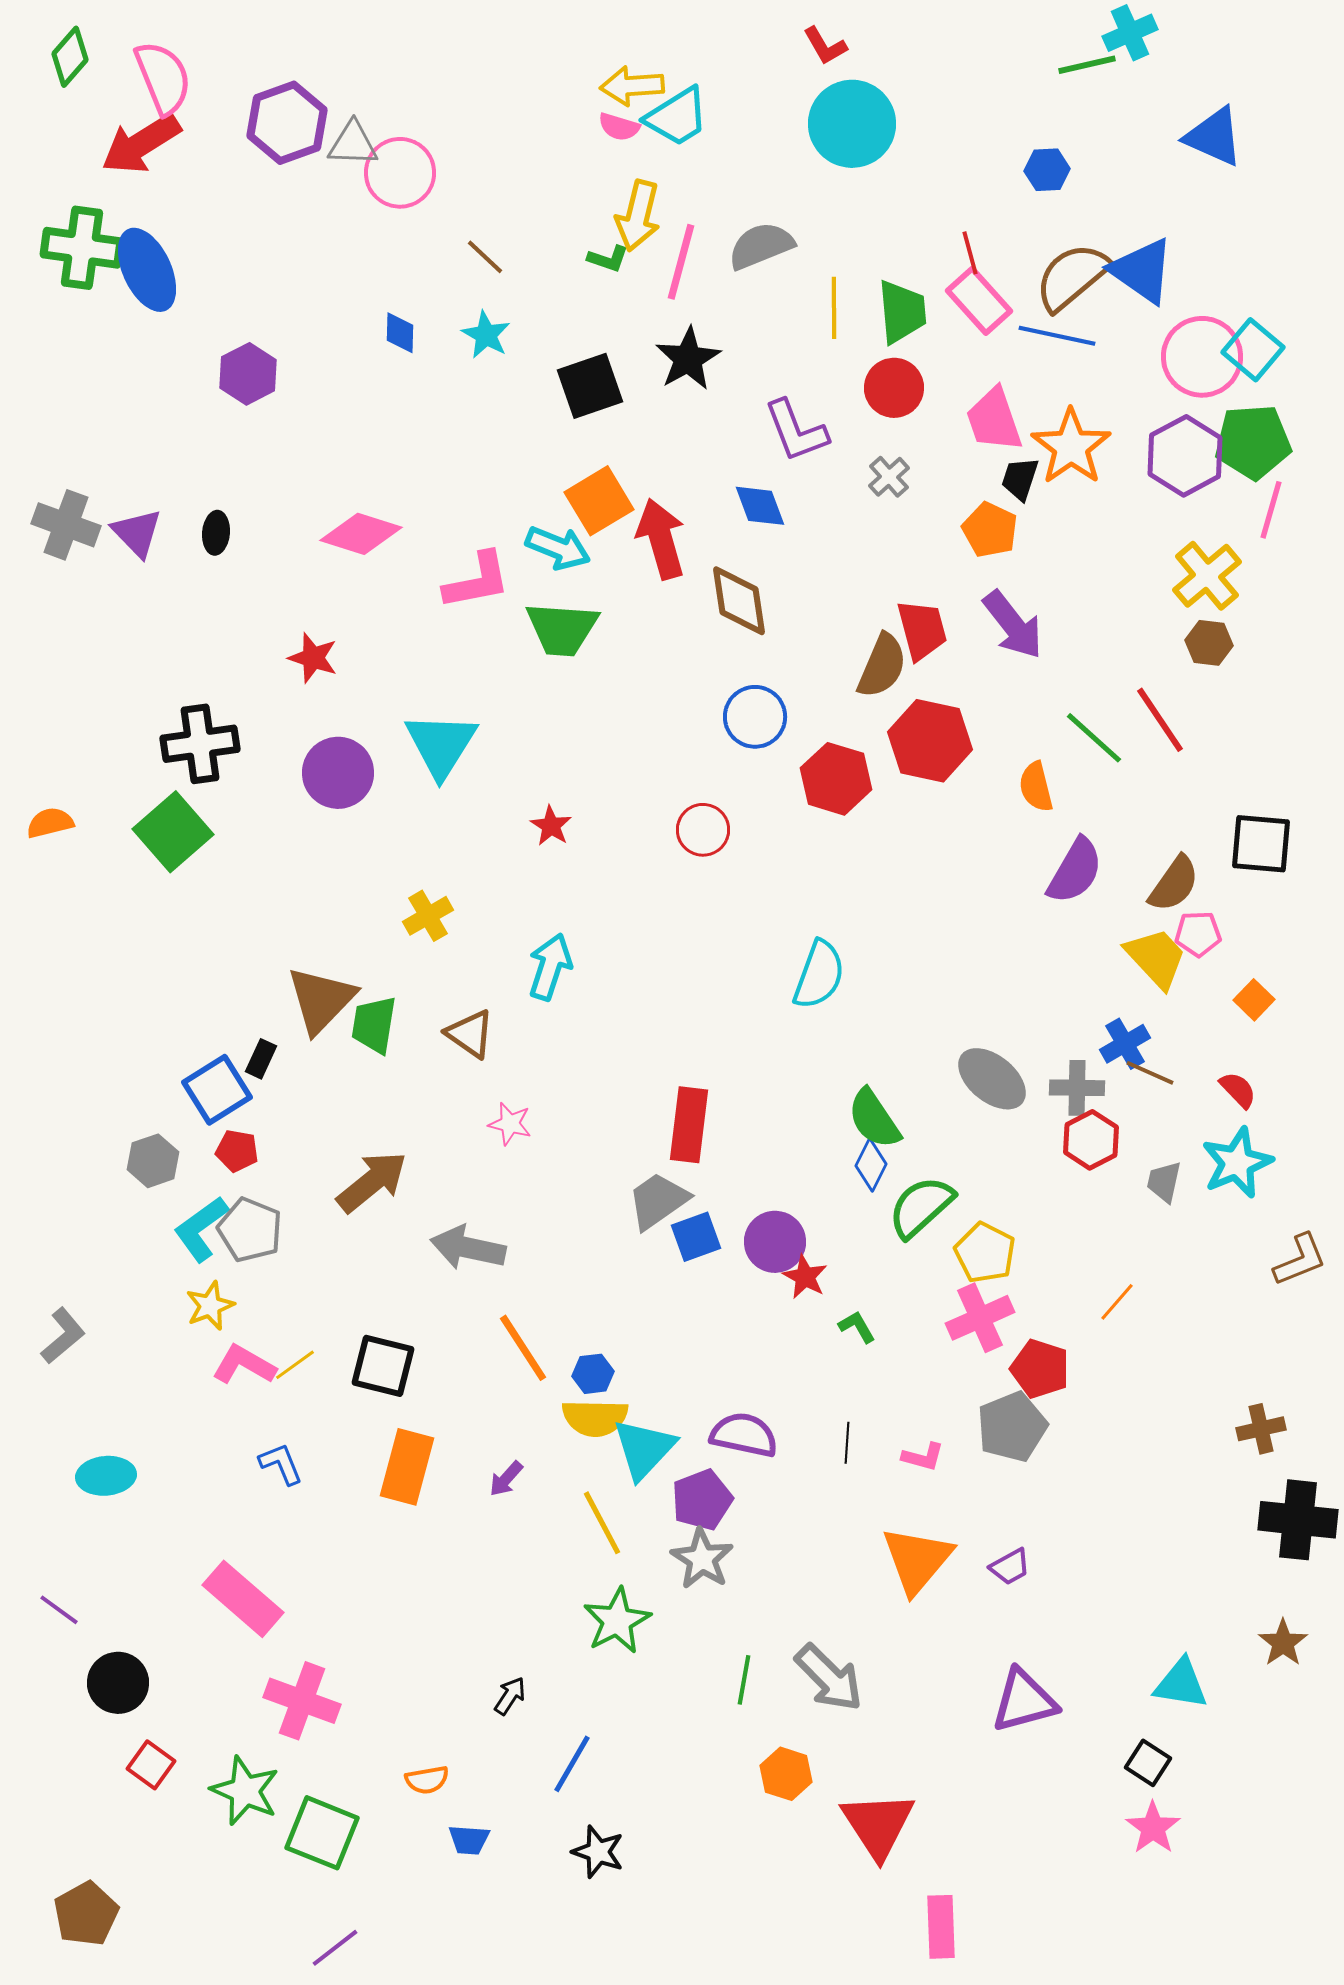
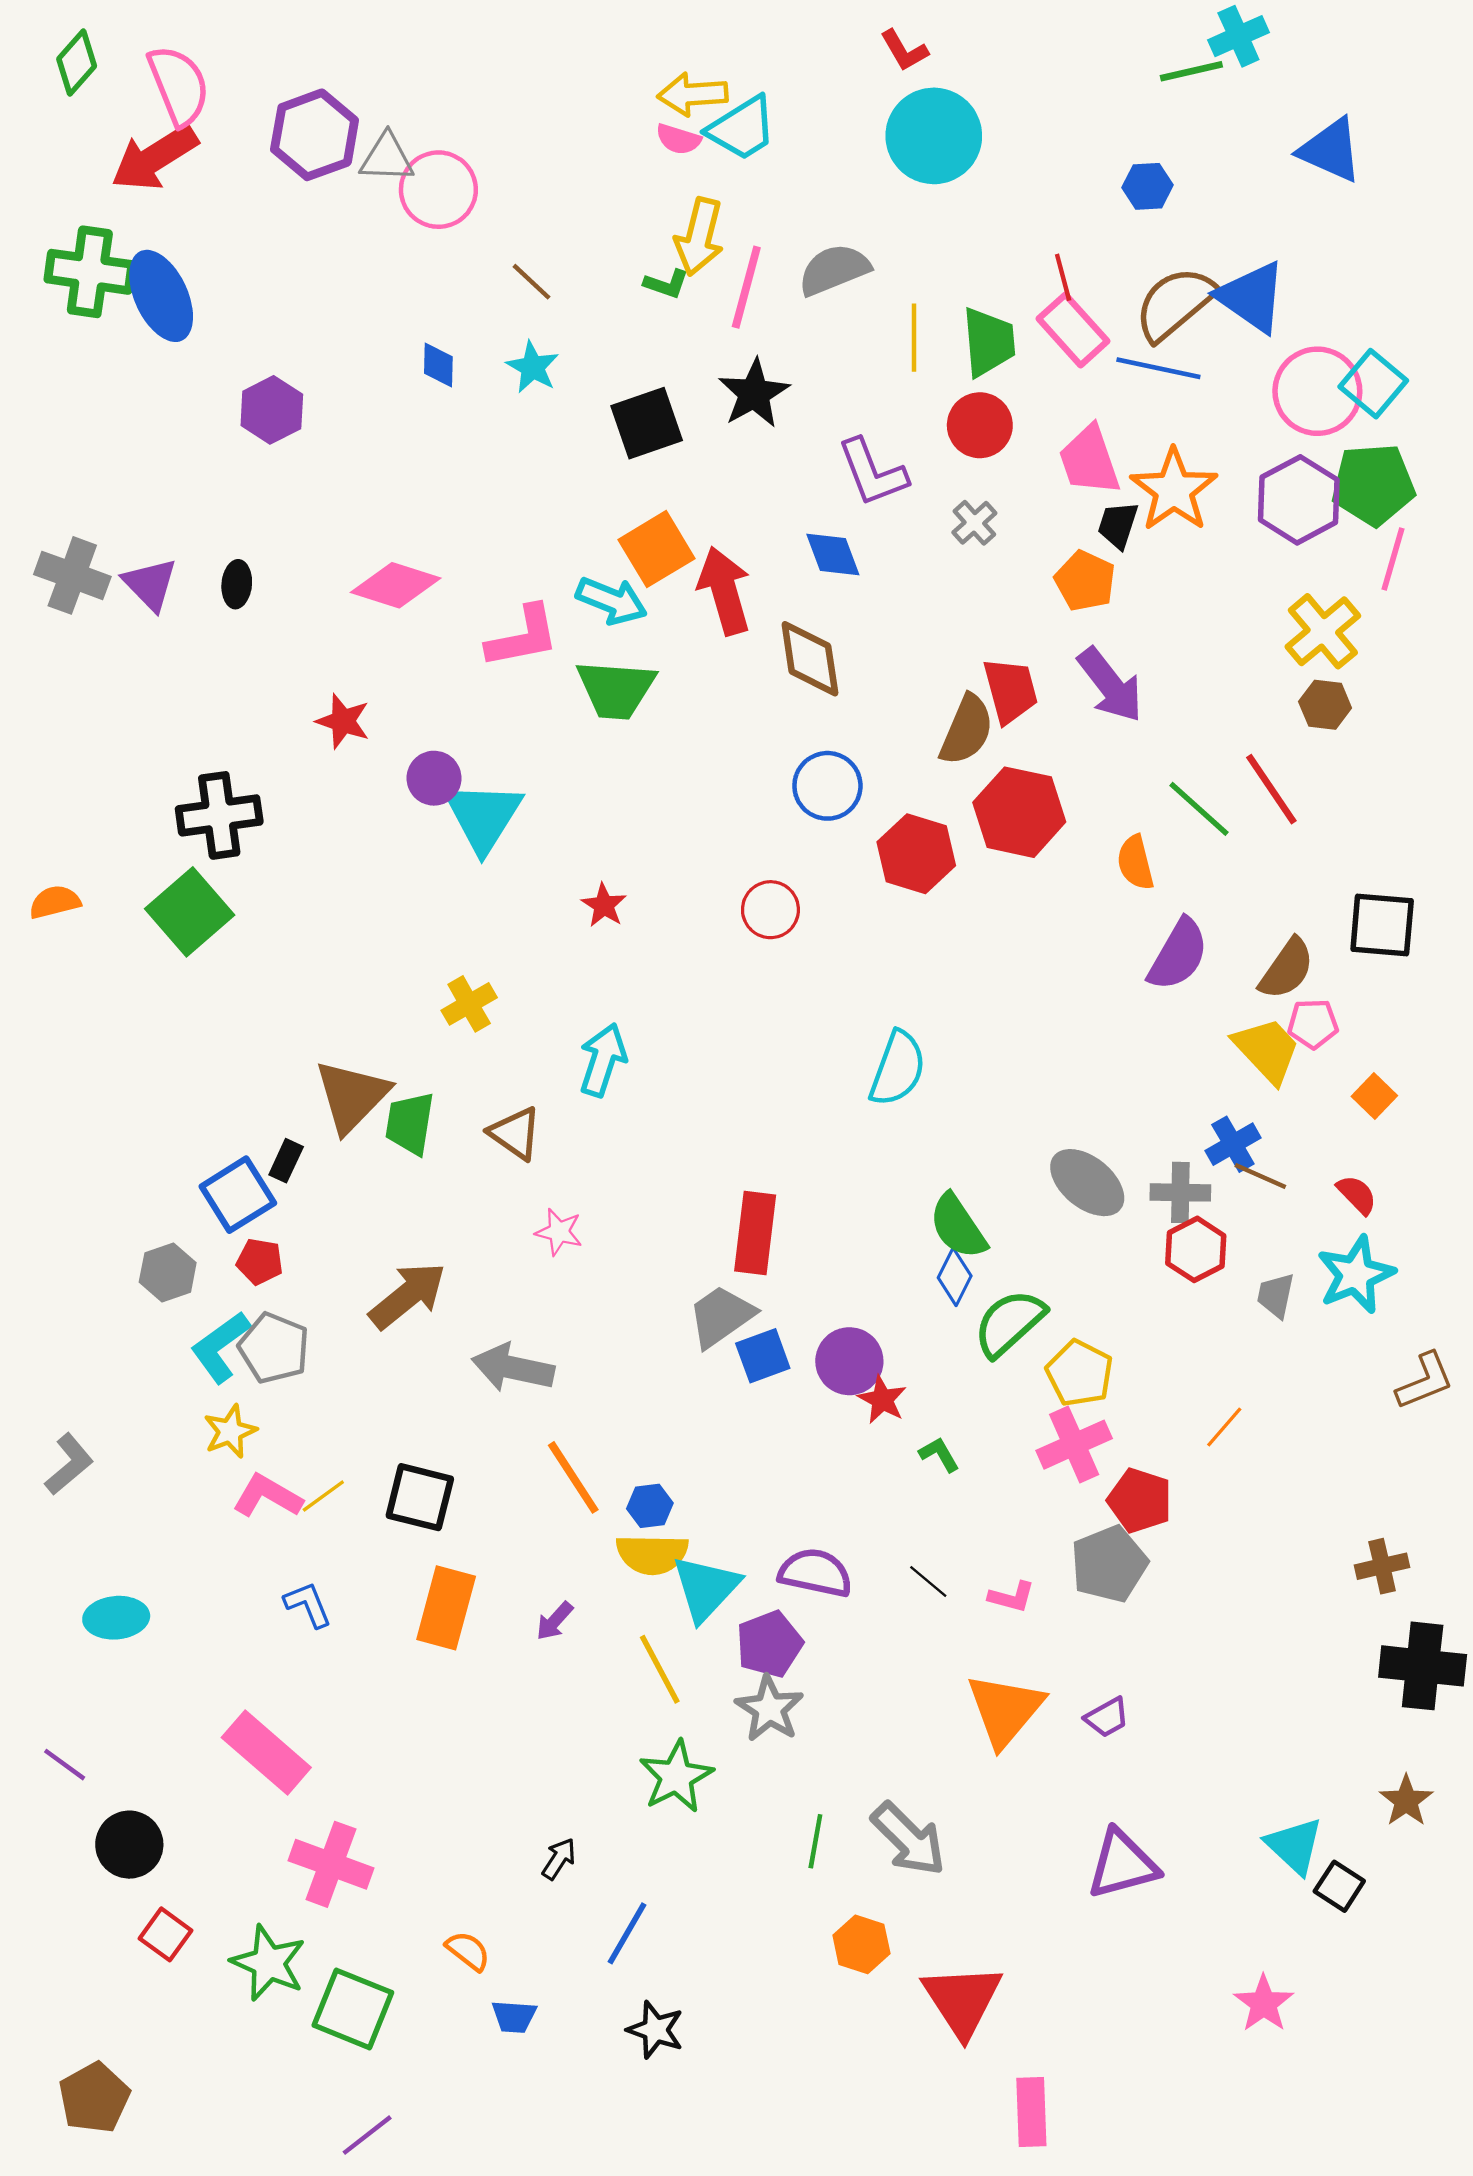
purple circle: (338, 773) -> (434, 778), moved, size x0.7
black line: (847, 1443) -> (928, 1582), turned -54
cyan triangle: (1181, 1684) -> (1294, 1846), turned 34
black square: (1148, 1763) -> (1339, 1886), moved
orange semicircle: (427, 1780) -> (468, 1951), turned -132

